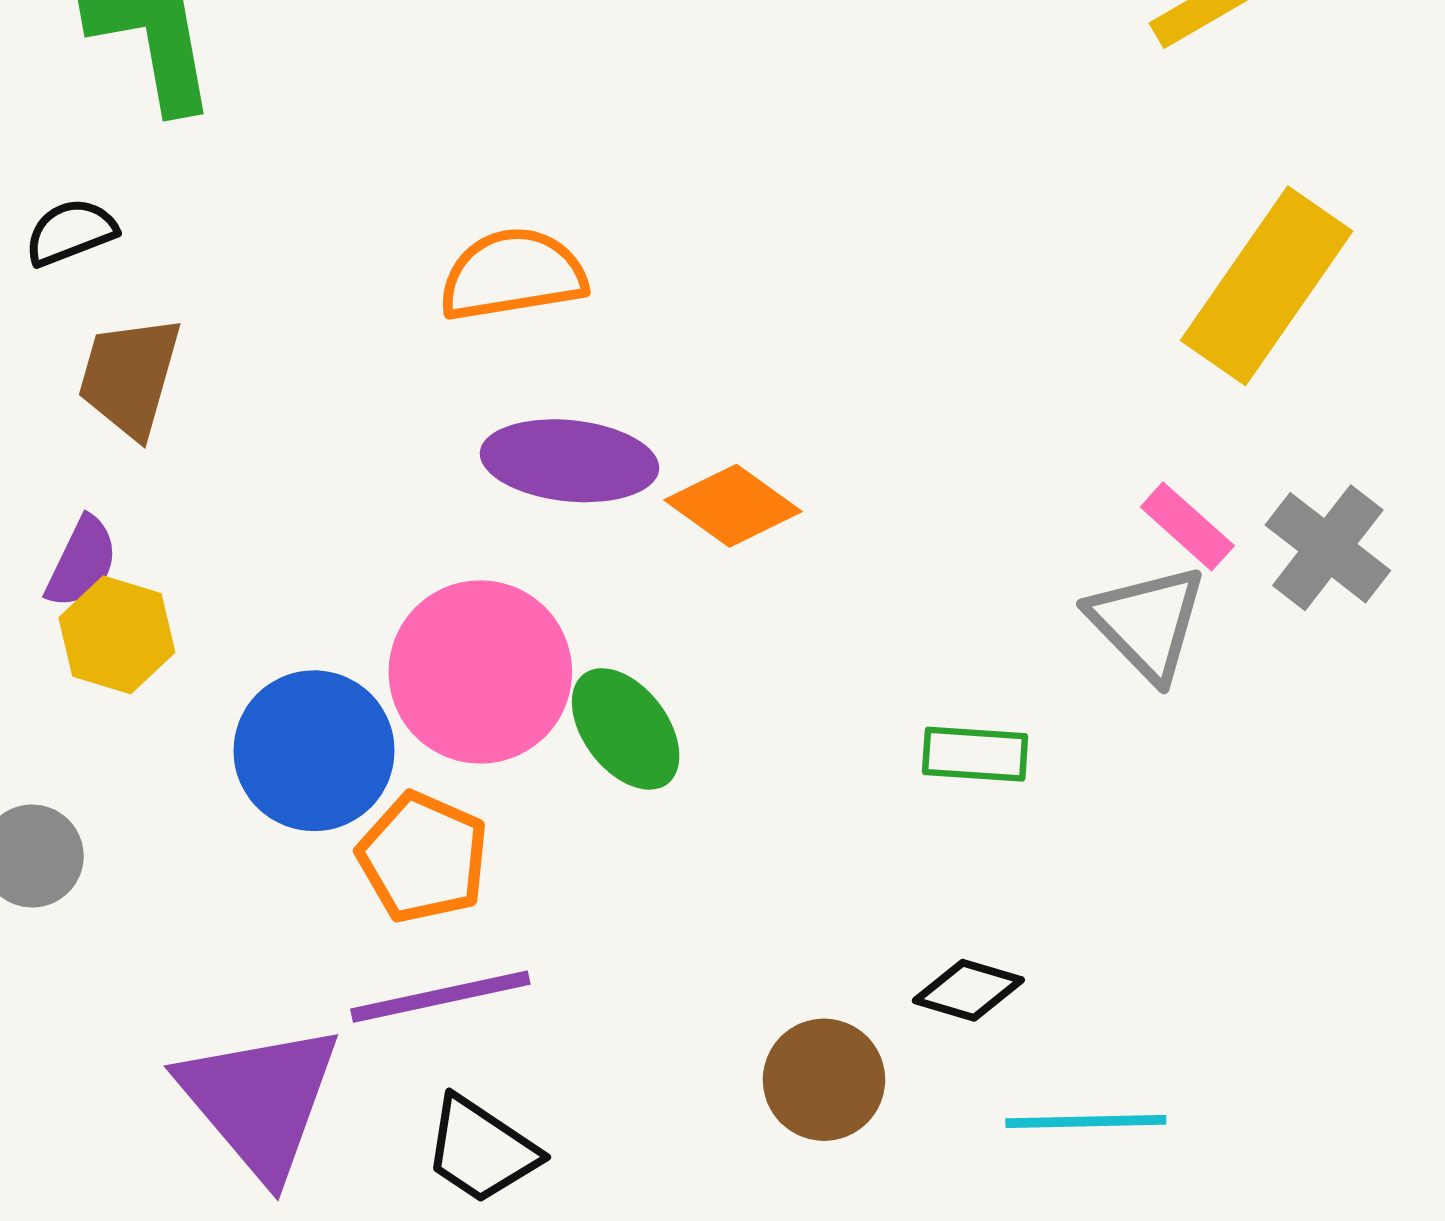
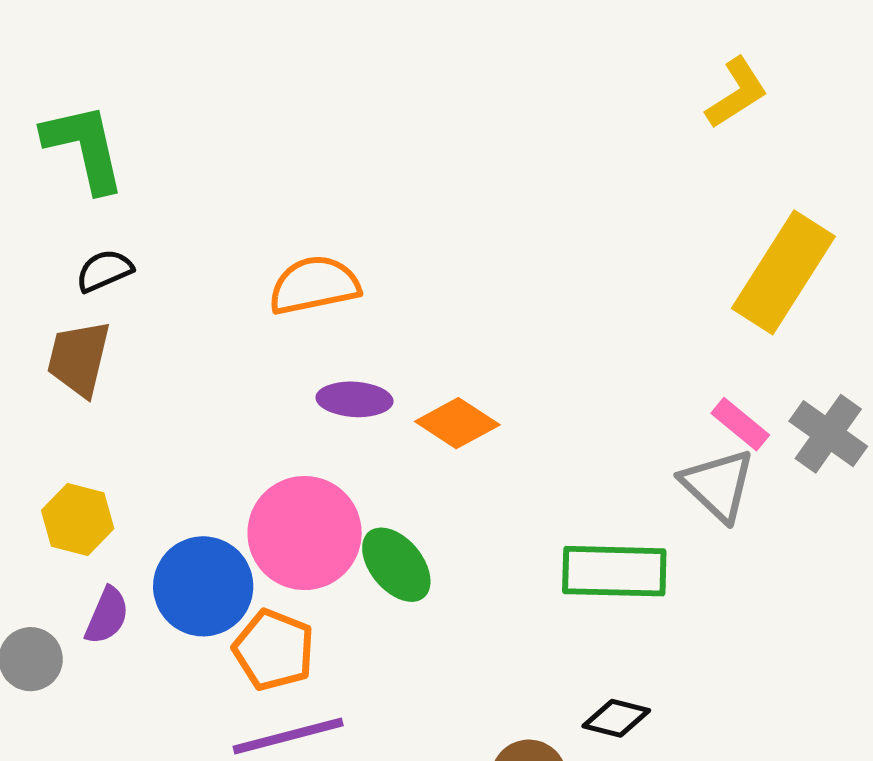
black semicircle: (71, 232) -> (104, 271), moved
purple ellipse: (570, 461) -> (354, 399), size x0.7
purple semicircle: (82, 562) -> (107, 616), moved
green rectangle: (975, 754) -> (614, 571), size x1.6

